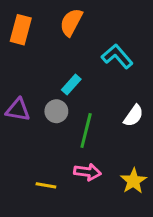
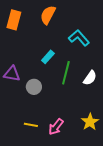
gray circle: (56, 111) -> (34, 87), moved
green line: (86, 131) -> (66, 73), moved
pink arrow: (88, 172) -> (56, 127), moved, turned 120

